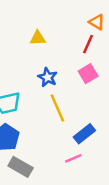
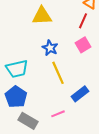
yellow triangle: (38, 38) -> (42, 16), size x1.5
pink line: (73, 158) -> (58, 114), moved

